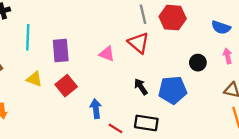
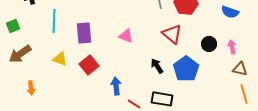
red triangle: (139, 43) -> (172, 34), moved
pink arrow: (228, 56) -> (232, 47), moved
blue pentagon: (173, 90) -> (186, 69), turned -30

